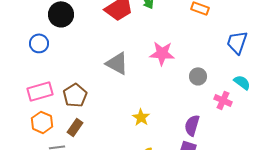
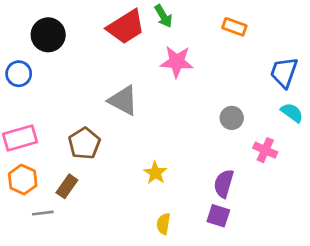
pink star: (162, 53) -> (177, 62), moved
cyan semicircle: (242, 82) -> (292, 113), moved
brown pentagon: (75, 95) -> (84, 143), moved

